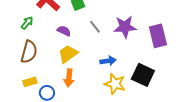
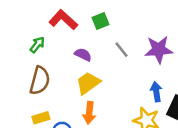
blue arrow: (108, 61) -> (156, 92), moved, turned -91

